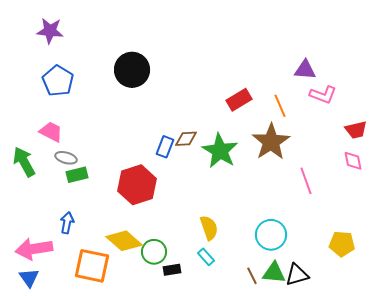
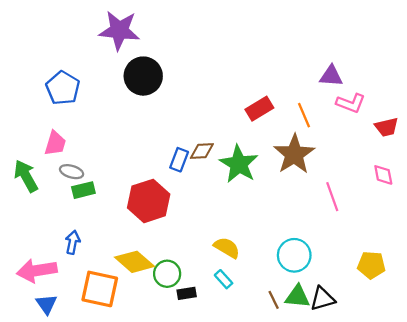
purple star: (50, 31) -> (119, 30), moved, size x1.4
red trapezoid: (356, 130) -> (387, 127), moved
pink trapezoid: (51, 132) -> (55, 143), turned 80
yellow semicircle: (209, 228) -> (227, 248), turned -40
blue triangle: (29, 278) -> (47, 304), moved

